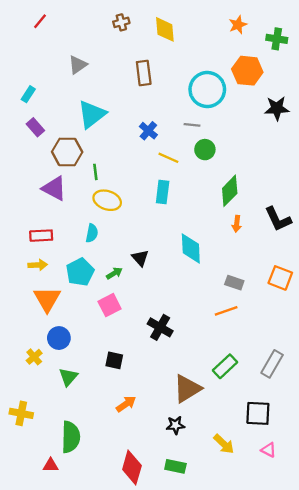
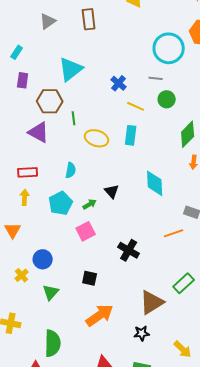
gray triangle: (78, 65) -> (48, 21), moved
brown rectangle: (144, 73) -> (89, 19), moved
purple rectangle: (35, 127) -> (23, 80), turned 49
yellow ellipse: (107, 200) -> (97, 138), moved
yellow arrow: (38, 265) -> (25, 197), turned -84
orange triangle: (47, 299) -> (13, 230), moved, size x0.7
orange line: (226, 311) -> (174, 233), moved
orange arrow: (126, 404) -> (100, 315), size x1.6

